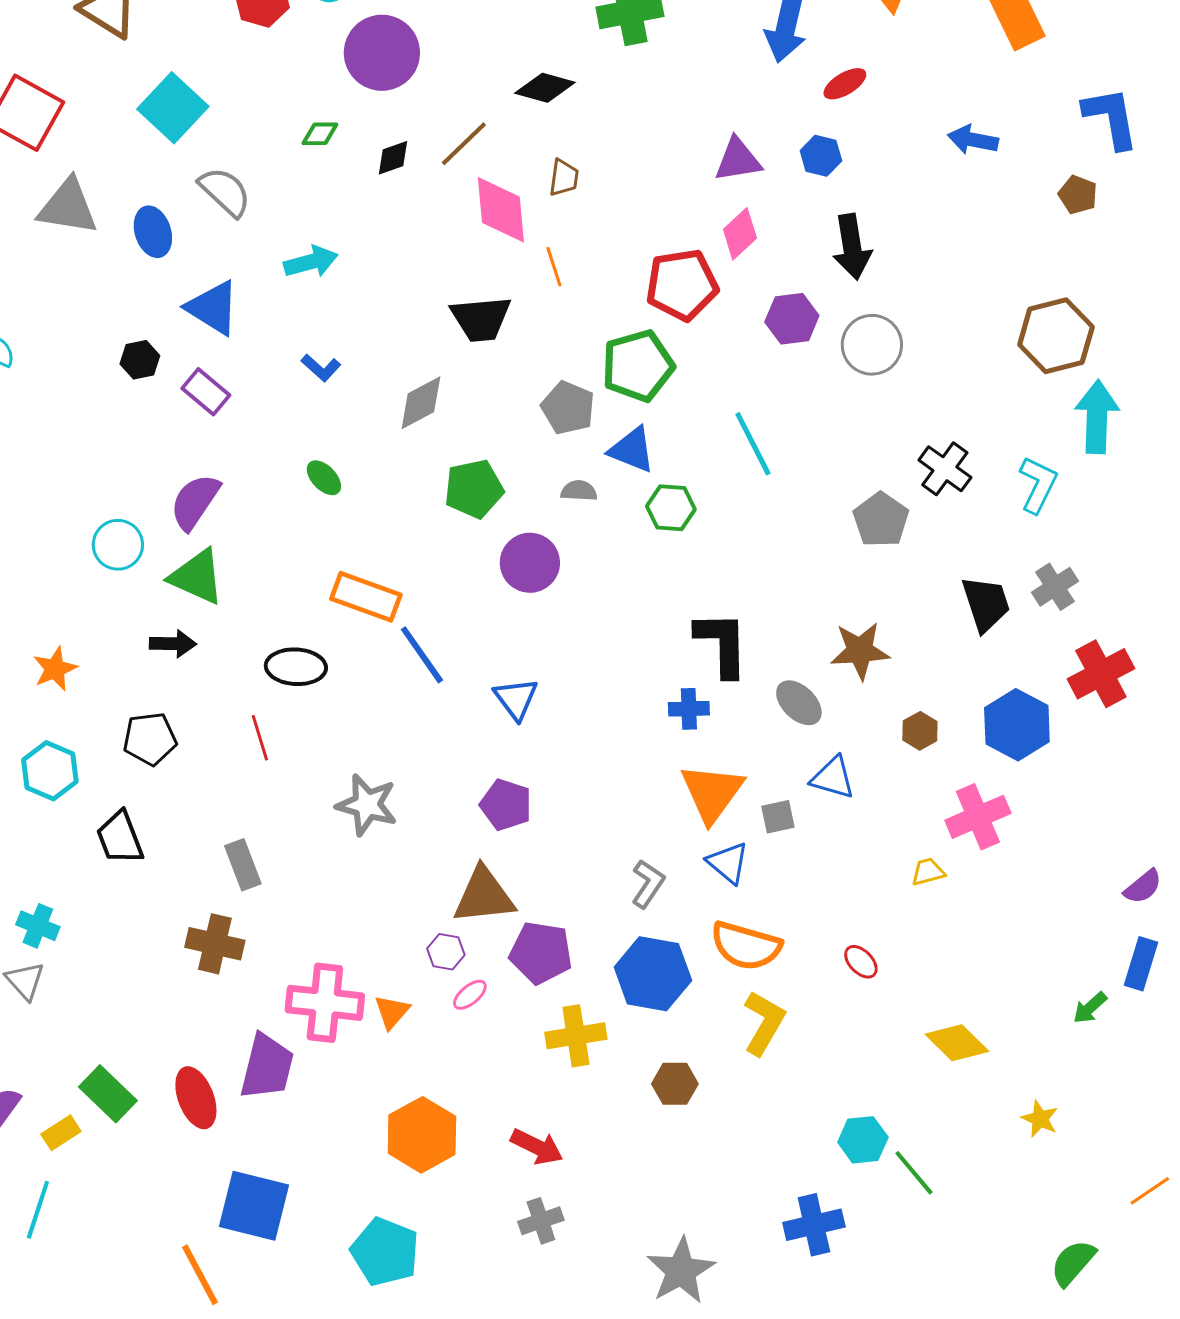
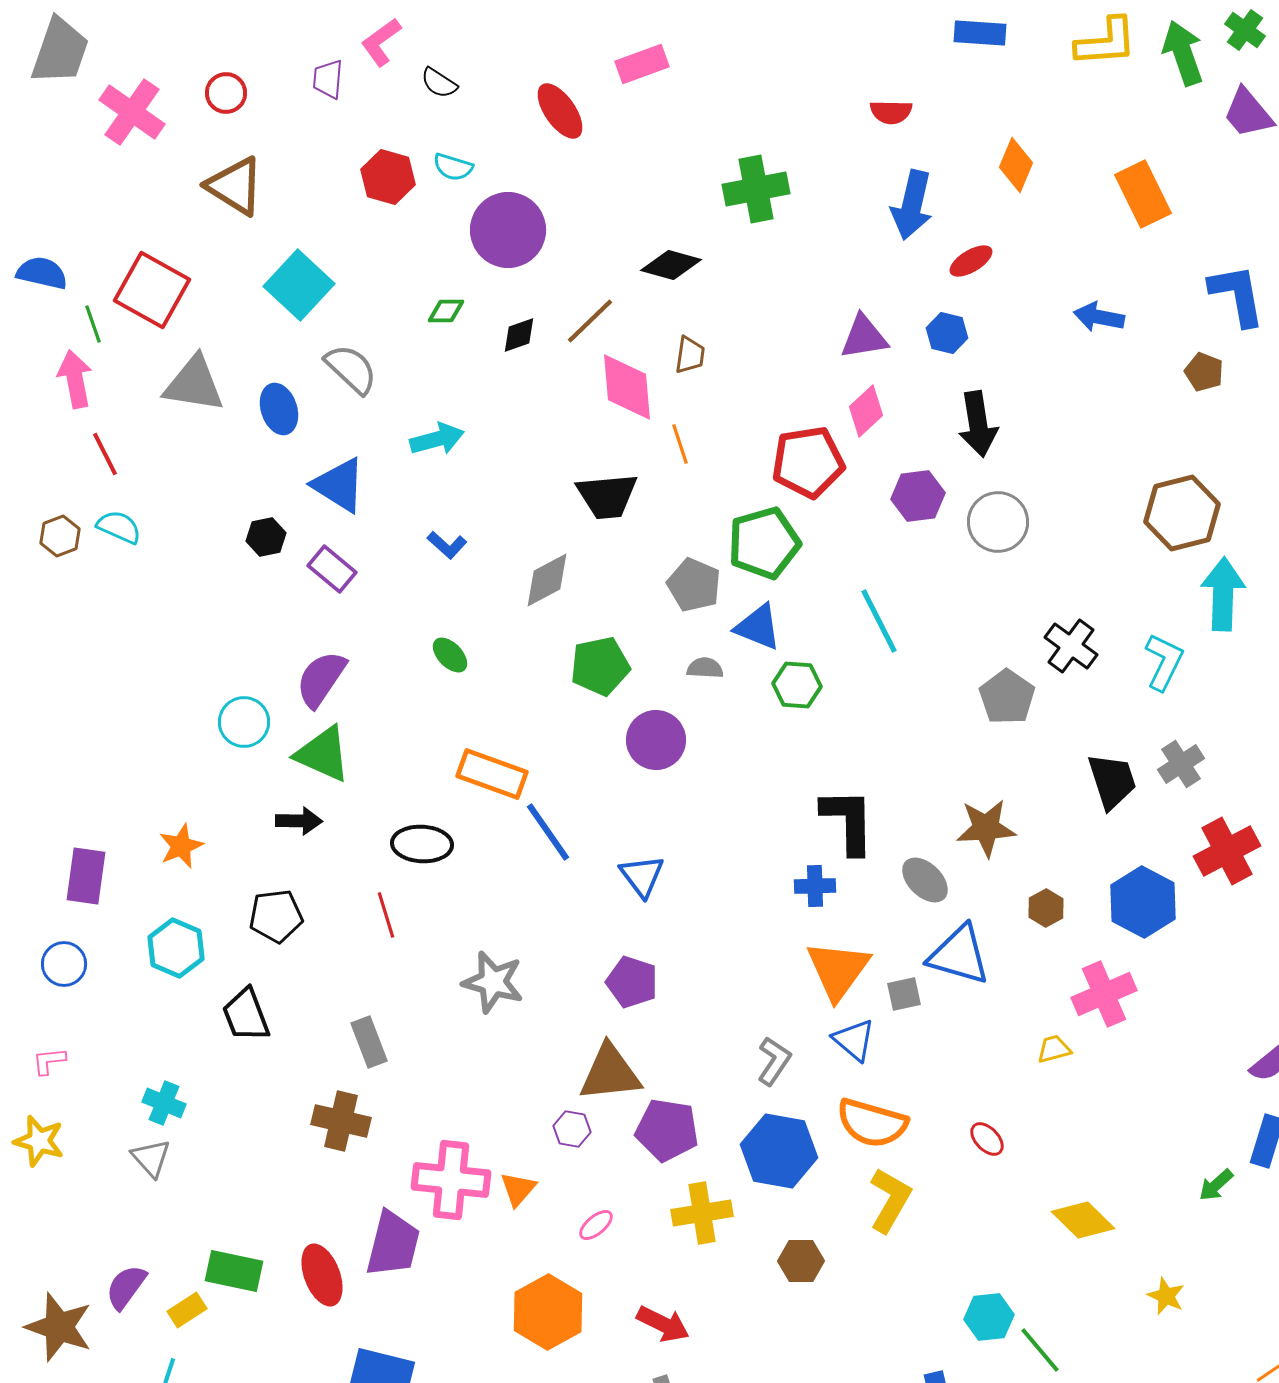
blue triangle: (833, 778) -> (959, 955), size x1.4
pink ellipse: (470, 995) -> (596, 1225), moved
green rectangle: (108, 1094) -> (234, 1271), turned -32

